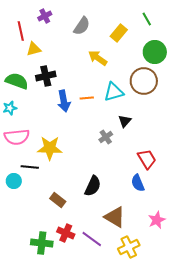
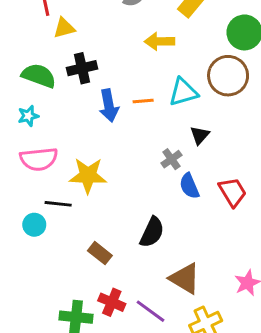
yellow arrow: (98, 58) -> (159, 41), turned -36
blue semicircle: (138, 183) -> (189, 186), moved

